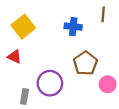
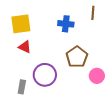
yellow square: (23, 27) -> (21, 24), turned 30
red triangle: (14, 57) -> (25, 47), moved

